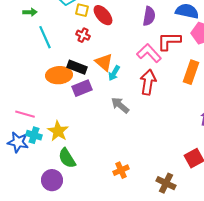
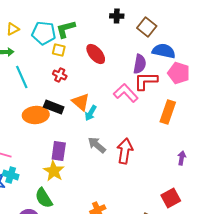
red ellipse: (103, 15) -> (96, 54), moved
purple semicircle: (149, 16) -> (140, 64), moved
red arrow: (148, 82) -> (125, 151), moved
purple rectangle: (82, 88) -> (59, 151), moved, turned -60
yellow star: (58, 131) -> (54, 171), moved

